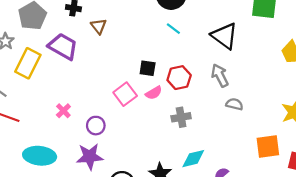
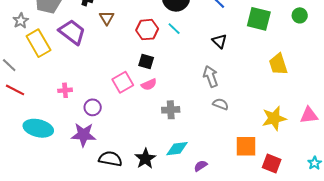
black triangle: (224, 36) -> (219, 41), size x0.6
yellow rectangle: (28, 63) -> (38, 43), turned -64
red hexagon: (179, 78) -> (147, 30), moved
pink cross: (63, 111) -> (65, 90), turned 32

